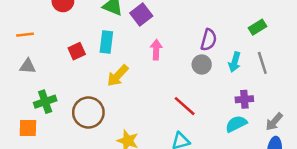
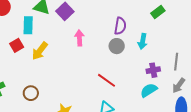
cyan rectangle: (106, 42) -> (28, 25), moved
gray line: (262, 63) -> (176, 62), moved, turned 30
yellow arrow: (118, 76) -> (40, 51), moved
brown circle: (88, 112) -> (31, 93), size x0.6

